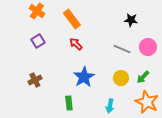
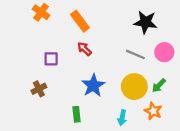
black star: (131, 20) -> (145, 22), size x1.5
purple square: (38, 41) -> (51, 59), moved, turned 32
yellow circle: (121, 78) -> (134, 87), size x1.5
orange star: (147, 102) -> (153, 111), moved, size x0.7

